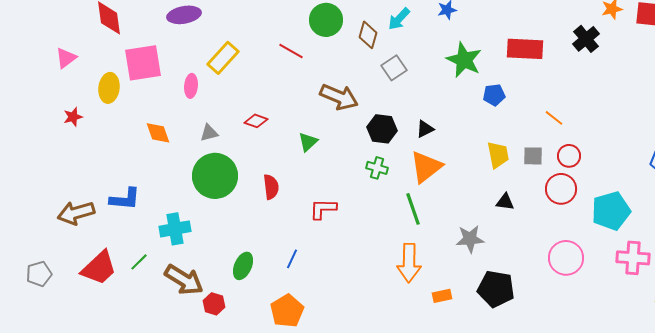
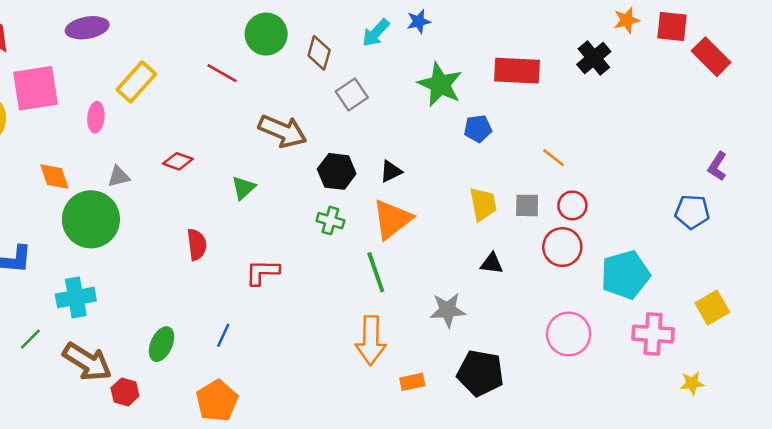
cyan arrow: (399, 19) -> (376, 33), moved
green circle: (215, 176) -> (91, 219), moved

